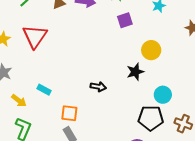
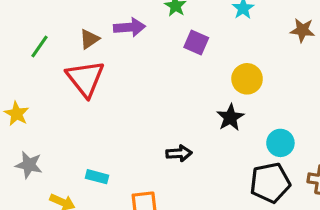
purple square: (125, 20) -> (196, 42), turned -35
red triangle: (35, 36) -> (85, 78), moved

